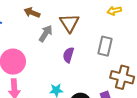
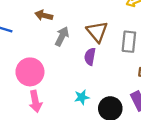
brown triangle: (69, 23) -> (97, 32), moved

